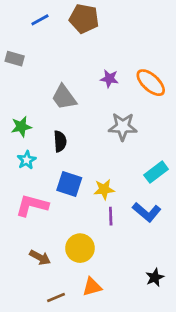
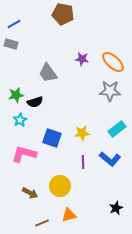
blue line: (40, 20) -> (14, 24), moved
gray star: (123, 127) -> (110, 91), moved
black semicircle: (60, 141) -> (35, 102), moved, turned 77
yellow star: (104, 189) -> (82, 133), moved

